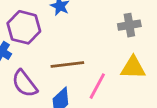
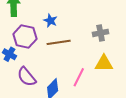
brown line: (67, 64) -> (59, 42), moved

